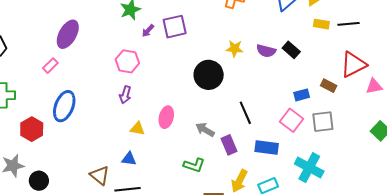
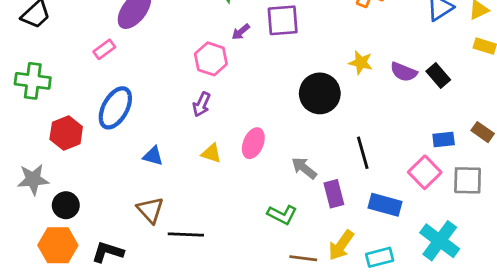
purple arrow: (148, 31) -> (241, 32), moved
blue triangle: (129, 159) -> (153, 156), moved

